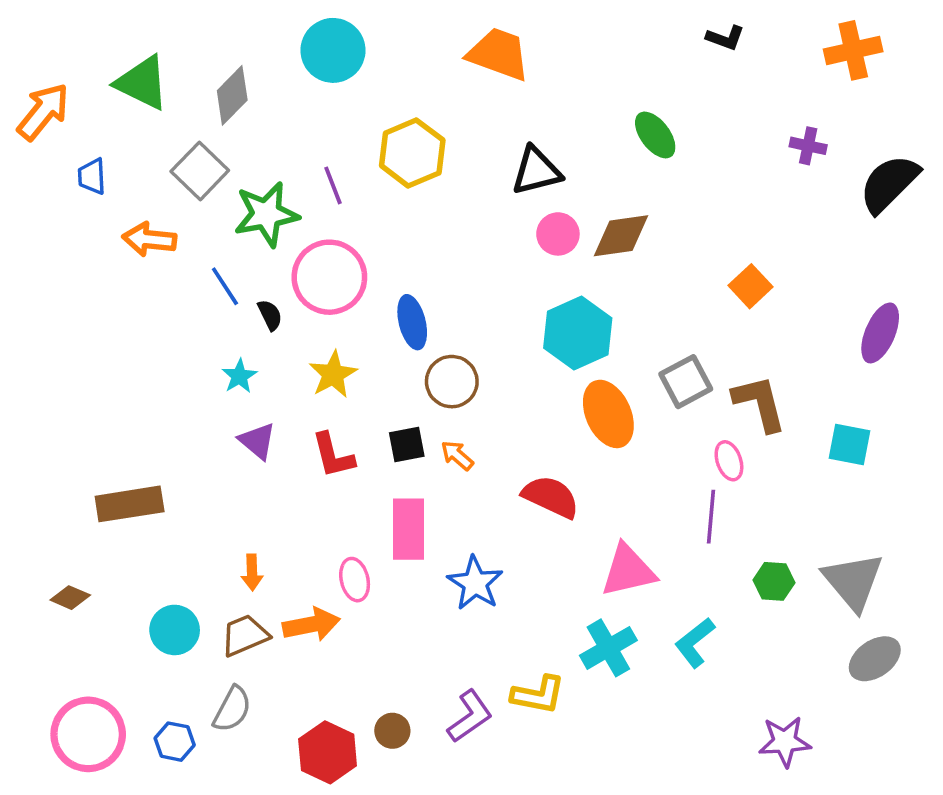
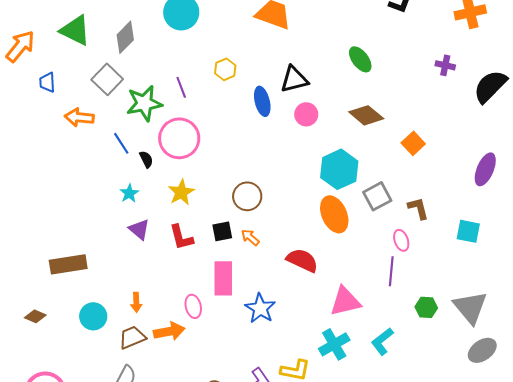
yellow hexagon: (412, 153) -> (225, 69), size x0.6
brown diamond: (621, 236) -> (366, 115), moved, turned 48
blue ellipse: (412, 322) -> (262, 101), moved
cyan hexagon: (578, 333) -> (339, 169), moved
brown L-shape: (760, 403) -> (418, 208), size x0.7
cyan circle: (175, 630) -> (93, 316), moved

